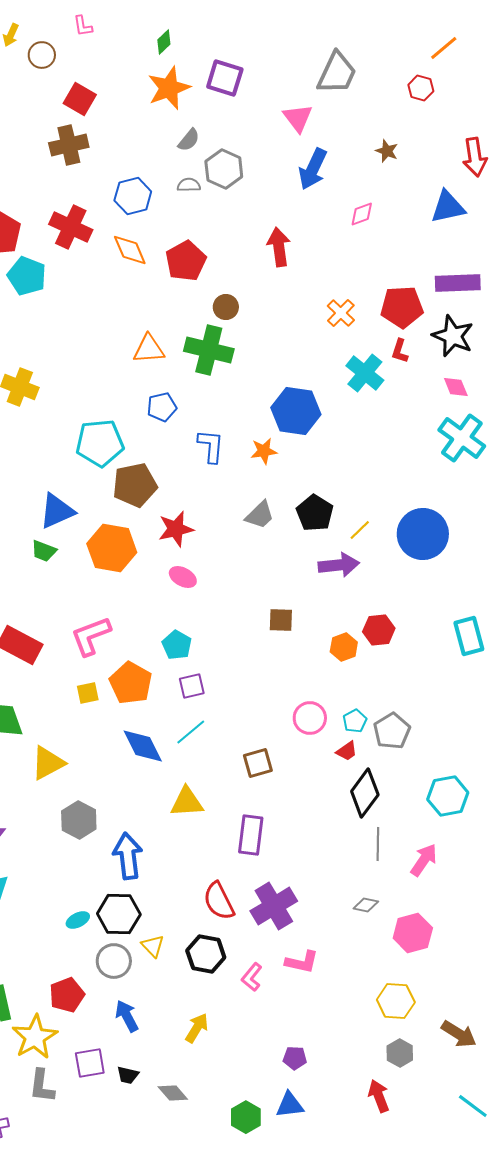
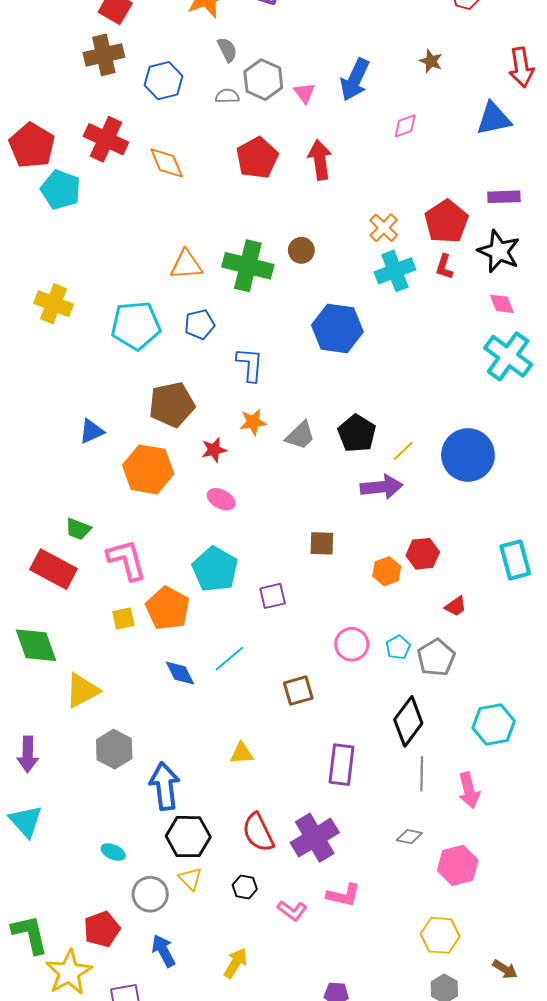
pink triangle: (298, 118) -> (304, 93), moved, size x0.7
gray semicircle: (189, 140) -> (227, 50), turned -65
blue hexagon: (133, 196) -> (164, 81), moved
red pentagon: (186, 261) -> (257, 158), moved
purple rectangle: (458, 283) -> (504, 197), size x0.7
brown circle: (226, 307) -> (301, 250), moved
red pentagon: (402, 307) -> (446, 222), turned -30
cyan cross: (365, 373) -> (395, 271), moved, turned 30
cyan pentagon: (100, 443) -> (136, 325), moved
orange star: (264, 451) -> (253, 422), moved
blue triangle: (57, 511) -> (92, 431), size x0.7
red star: (176, 529) -> (214, 450), size x0.7
green trapezoid: (44, 551) -> (78, 529), moved
pink L-shape: (91, 636) -> (127, 560), turned 96
cyan pentagon: (177, 645) -> (215, 569), size x1.5
purple square: (192, 686) -> (273, 596), moved
blue diamond: (143, 746) -> (180, 673), size x0.7
red trapezoid: (347, 751) -> (456, 606), moved
yellow triangle: (187, 802) -> (242, 753), moved, size x0.7
purple rectangle: (251, 835) -> (341, 765), moved
pink arrow: (424, 860) -> (469, 790), turned 132
black hexagon: (119, 914) -> (188, 837), moved
cyan ellipse: (78, 920) -> (113, 852), turned 50
black hexagon: (206, 954) -> (245, 887), size x0.6
pink L-shape: (252, 977) -> (292, 911), turned -92
brown arrow: (459, 1034) -> (505, 969), size x0.7

